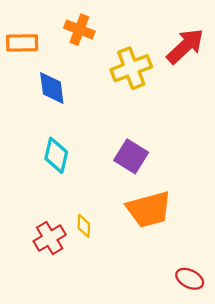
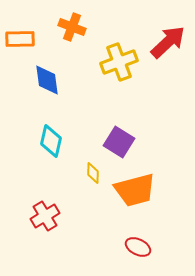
yellow diamond: (84, 226) -> (93, 173), moved
red ellipse: (190, 279) -> (138, 247), moved

